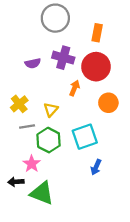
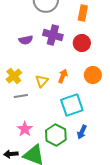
red circle: (96, 67) -> (82, 43), size x0.7
orange arrow: (75, 88) -> (63, 76), moved
green hexagon: (49, 140) -> (56, 135), moved
black arrow: (16, 182) -> (11, 154), moved

